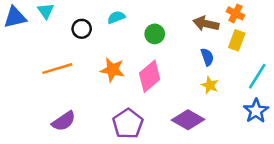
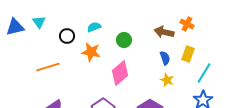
yellow rectangle: (237, 40) -> (188, 54), moved
orange star: (112, 70) -> (91, 52), moved

